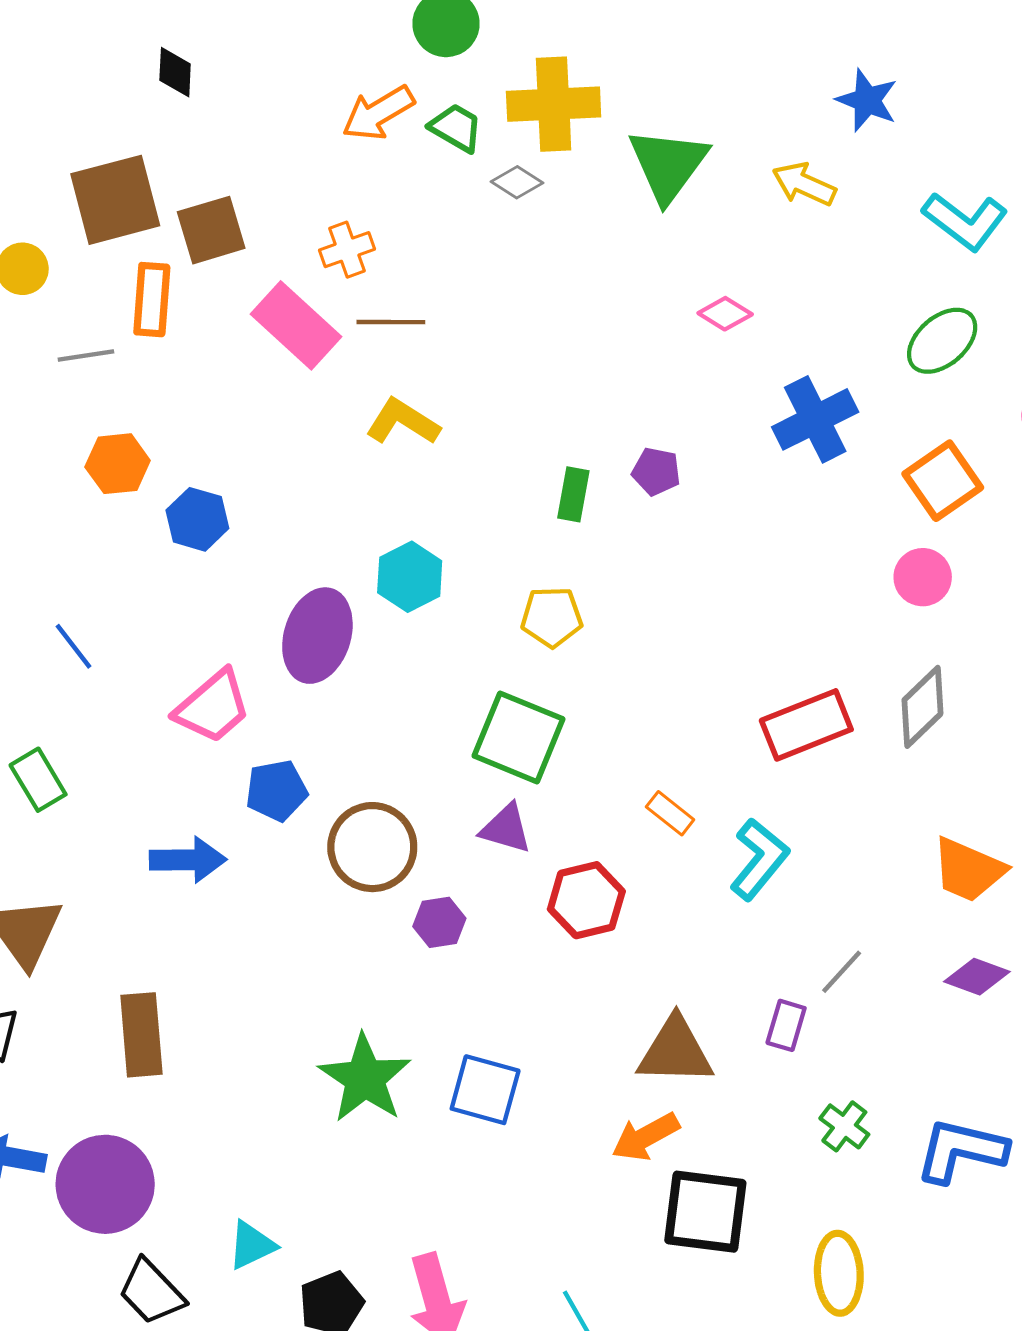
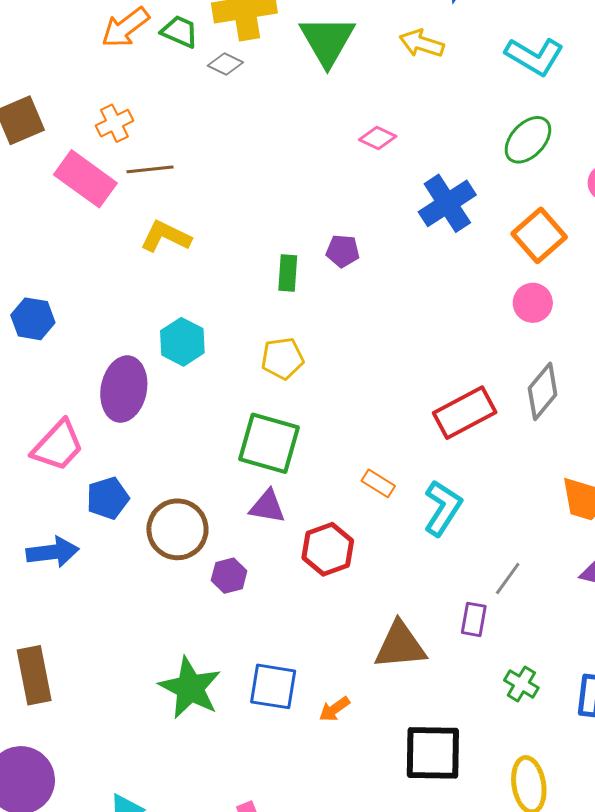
orange arrow: (646, 1137) -> (334, 709), moved, size x0.7

